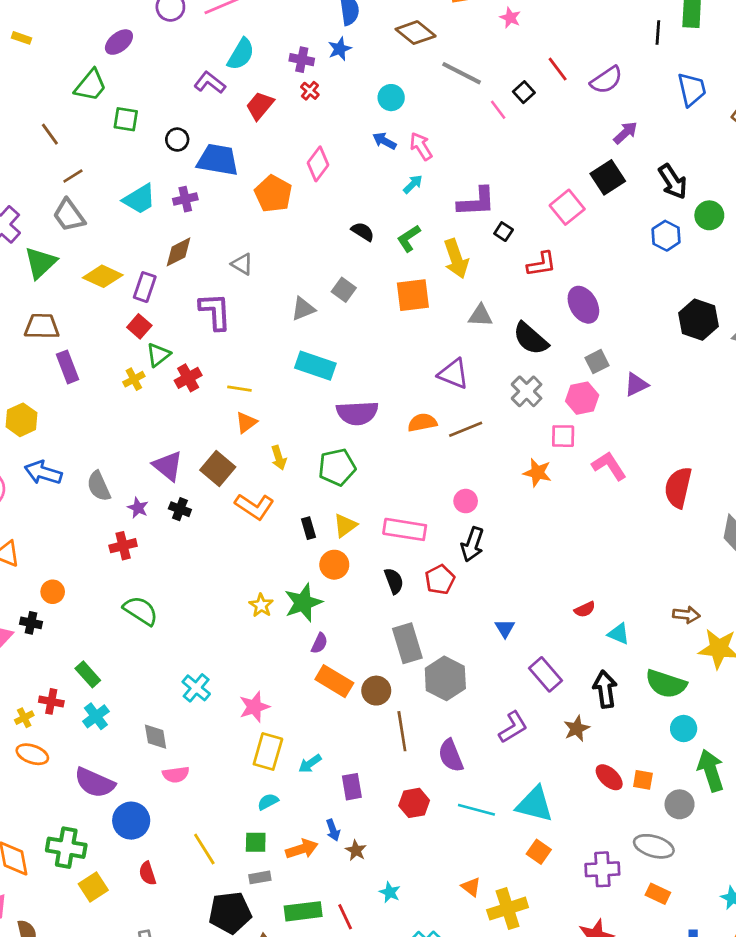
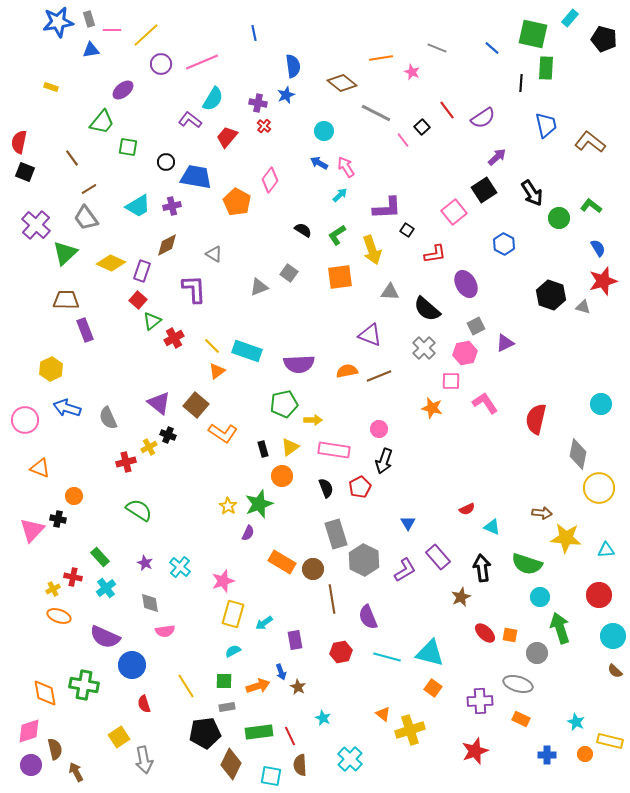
blue hexagon: (666, 236) -> (504, 244), moved
cyan rectangle: (315, 366) -> (247, 351), moved
yellow cross: (134, 379) -> (149, 447), moved
yellow line: (239, 389) -> (212, 346), turned 36
yellow arrow: (279, 458) -> (313, 420), moved, turned -72
purple star: (138, 508) -> (145, 563), moved
purple semicircle: (319, 643) -> (248, 533), moved
purple L-shape: (513, 727) -> (405, 570), moved
yellow square: (93, 887) -> (119, 737), moved

